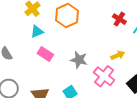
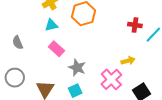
red cross: (119, 19) -> (135, 25), turned -32
gray star: (79, 60) -> (77, 68), moved

